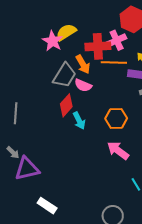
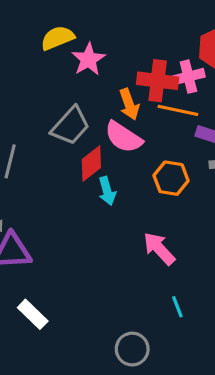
yellow semicircle: (66, 32) -> (58, 38), moved
gray trapezoid: (65, 75) -> (71, 126), moved
pink semicircle: (83, 85) -> (123, 137), size x1.4
orange hexagon: (116, 118) -> (171, 178), moved

